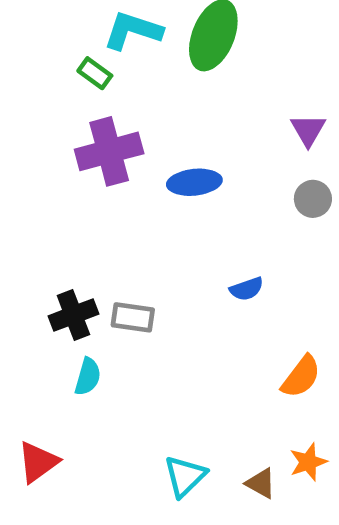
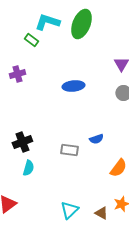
purple cross: (109, 151) -> (17, 74), moved, size x0.6
blue semicircle: (247, 289) -> (96, 139), moved
gray rectangle: (133, 317) -> (69, 150), moved

